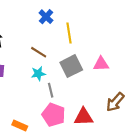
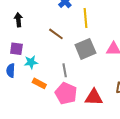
cyan star: (38, 74) -> (31, 62), moved
orange rectangle: (20, 125) -> (39, 83), moved

